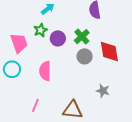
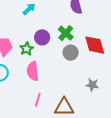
green star: (41, 30) -> (27, 49), moved
pink line: (35, 105) -> (38, 100), moved

